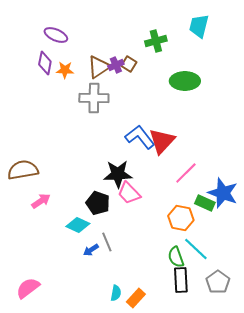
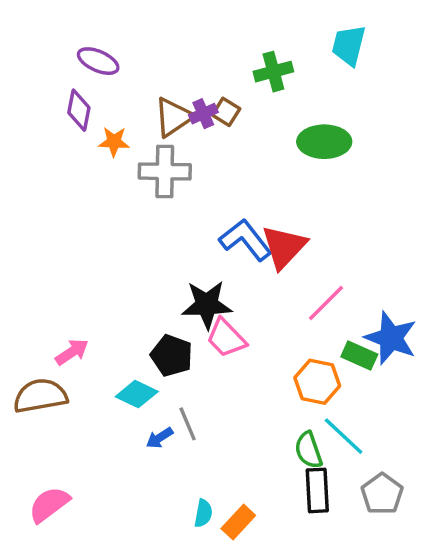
orange star: (65, 70) -> (114, 142), moved
brown semicircle: (23, 170) -> (40, 396), moved

